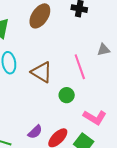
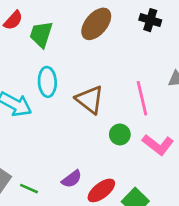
pink L-shape: (95, 117) -> (158, 145), moved

